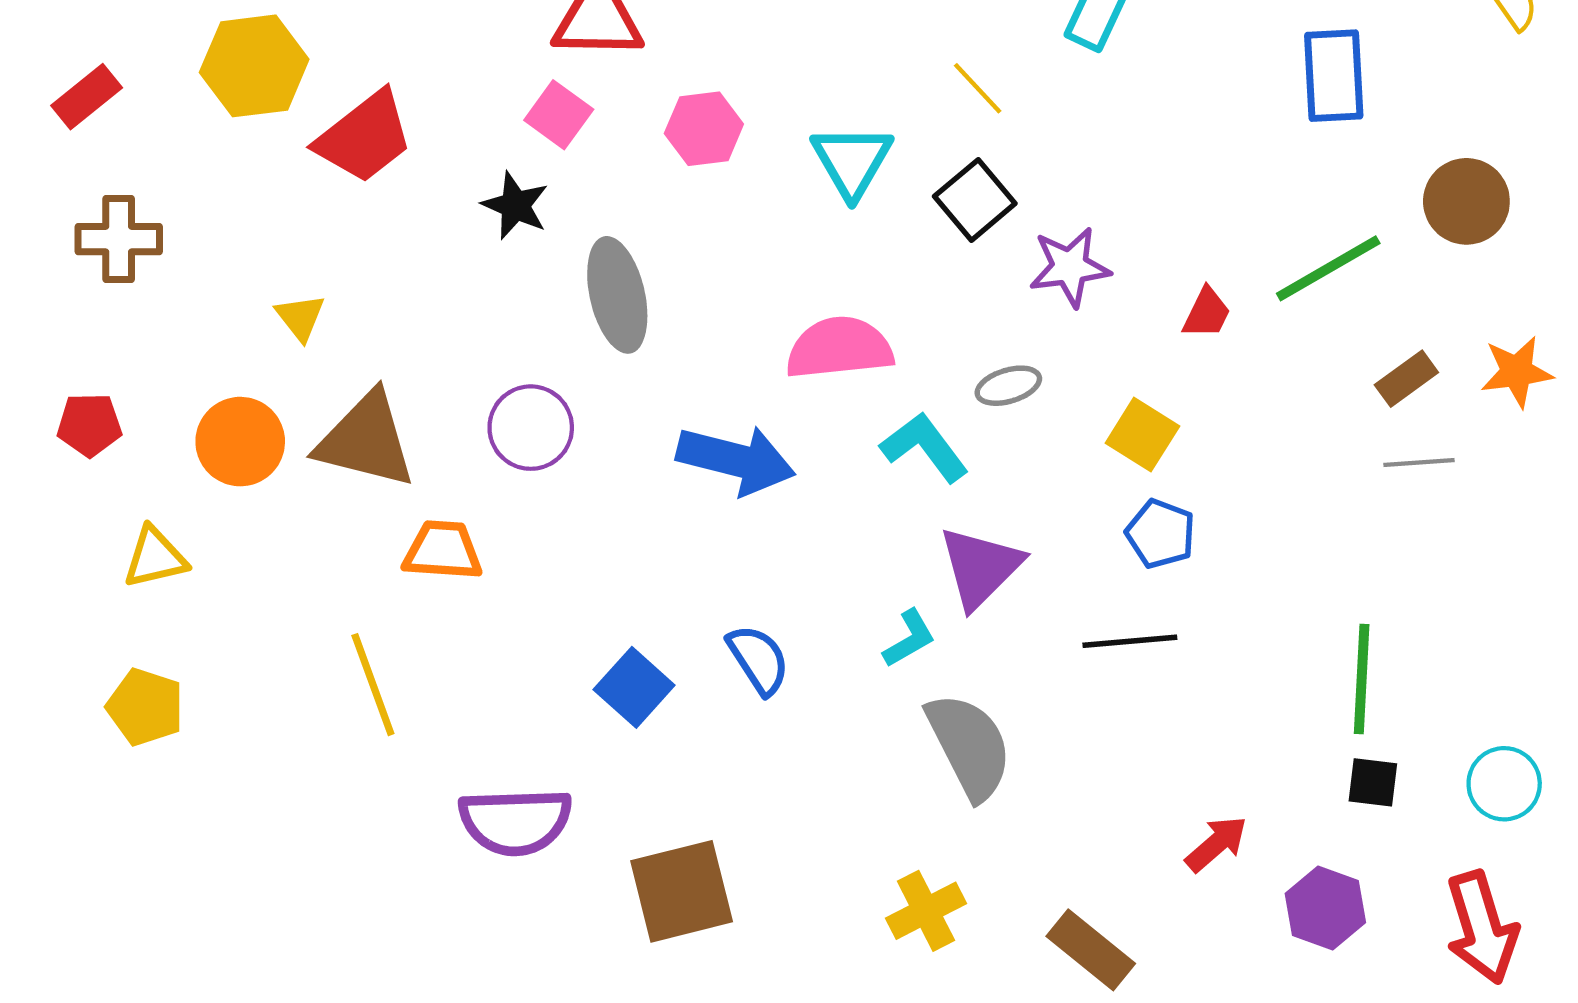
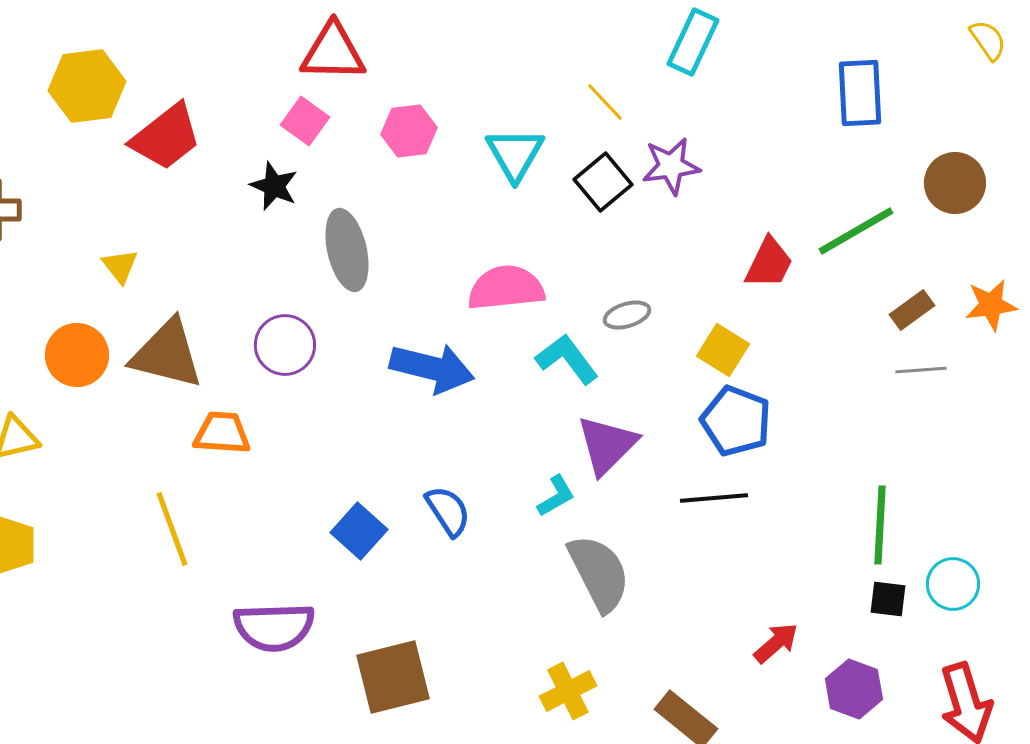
purple star: (1070, 267) -> (671, 166), moved
red trapezoid: (1207, 313) -> (769, 263), size x1.4
blue pentagon: (1161, 534) -> (736, 421), size x1.4
cyan circle: (1504, 784) -> (953, 584), moved

